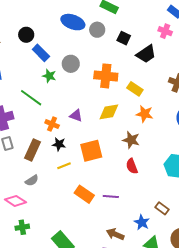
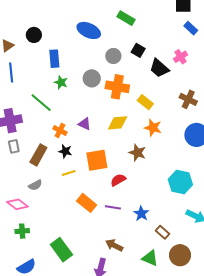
gray circle: (97, 30) -> (113, 56), moved
pink cross: (165, 31) -> (181, 57), moved, turned 32
black circle: (26, 35) -> (34, 35), moved
blue rectangle: (41, 53) -> (54, 59), turned 36
black trapezoid: (146, 54) -> (159, 68), turned 70
gray circle: (71, 64) -> (92, 78), moved
red semicircle: (132, 166) -> (118, 180), moved, turned 77
brown rectangle: (162, 208) -> (163, 232), moved
blue star: (142, 222) -> (141, 214), moved

